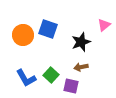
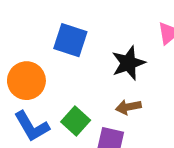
orange circle: (23, 35) -> (26, 81), moved

